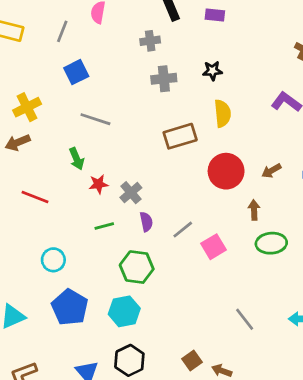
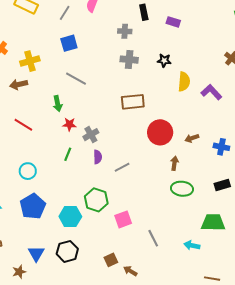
yellow semicircle: (222, 113) -> (184, 82), moved
green line: (104, 226) -> (68, 154), turned -64
pink square: (214, 247) -> (123, 219), moved
green hexagon: (137, 267) -> (96, 200), moved

